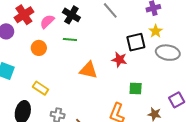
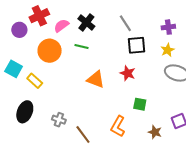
black square: (136, 42) -> (136, 45), moved
orange circle: (39, 48) -> (50, 51), size x1.5
yellow rectangle: (41, 88) -> (35, 81), moved

